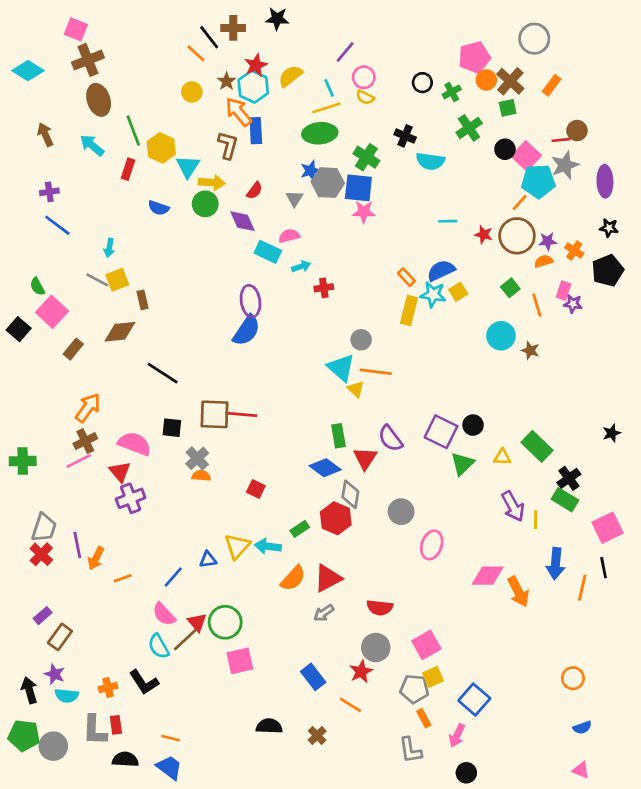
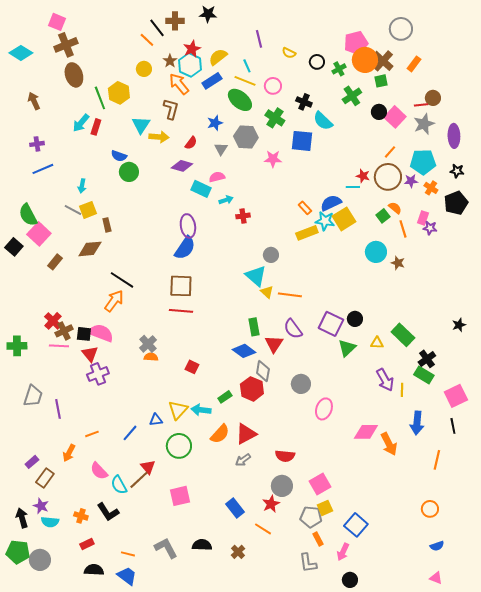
purple line: (345, 52) -> (259, 39), turned -54
pink circle: (364, 77) -> (273, 86), moved
orange circle: (486, 80) -> (365, 60), size x1.6
yellow semicircle: (365, 97) -> (289, 53), moved
yellow line: (326, 108) -> (245, 81), turned 40
blue rectangle: (256, 131) -> (212, 81), moved, turned 60
green ellipse: (320, 133) -> (240, 100), turned 45
cyan arrow: (92, 145) -> (81, 123), moved, turned -90
yellow hexagon: (161, 148) -> (119, 93), moved
cyan semicircle: (430, 161) -> (323, 121), turned 35
blue star: (310, 171) -> (215, 123), moved
cyan pentagon: (538, 181) -> (423, 162), moved
blue square: (358, 188) -> (302, 141), moved
green circle: (205, 204) -> (129, 172), moved
purple diamond: (243, 221) -> (182, 166), turned -50
cyan line: (448, 221) -> (353, 187), moved
blue line: (57, 225) -> (43, 169), turned -60
orange semicircle: (544, 261) -> (395, 208), moved, turned 56
green semicircle: (37, 286) -> (28, 215), size x1.6
yellow square: (458, 292) -> (344, 219), size x1.6
yellow rectangle: (409, 310) -> (307, 233), turned 55
orange line: (376, 372) -> (290, 295), moved
orange arrow: (88, 408) -> (114, 301), moved
brown square: (215, 414) -> (181, 286), moved
black square: (172, 428) -> (84, 334), moved
pink line: (79, 461) -> (59, 346), turned 30
red cross: (41, 554) -> (53, 321), moved
orange arrow: (96, 558) -> (69, 453), moved
orange line: (582, 588) -> (437, 460), moved
pink semicircle: (164, 614) -> (99, 471), moved
green circle: (225, 622) -> (179, 446), moved
orange cross: (108, 688) -> (81, 516), turned 32
red rectangle: (116, 725) -> (87, 544), turned 72
gray L-shape: (95, 730) -> (166, 548), moved, turned 150

